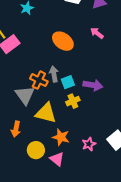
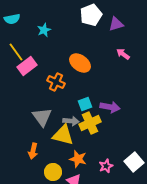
pink arrow: (97, 33) -> (123, 54), moved
gray arrow: (54, 74) -> (71, 121), moved, turned 105
orange cross: (39, 80) -> (56, 82), moved
yellow cross: (73, 101) -> (90, 123), size x1.5

